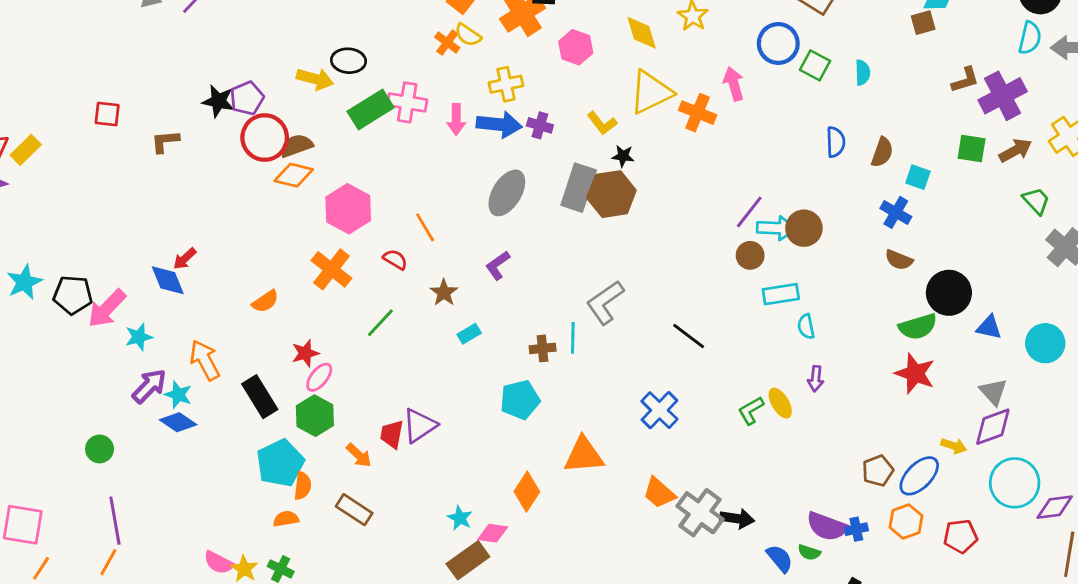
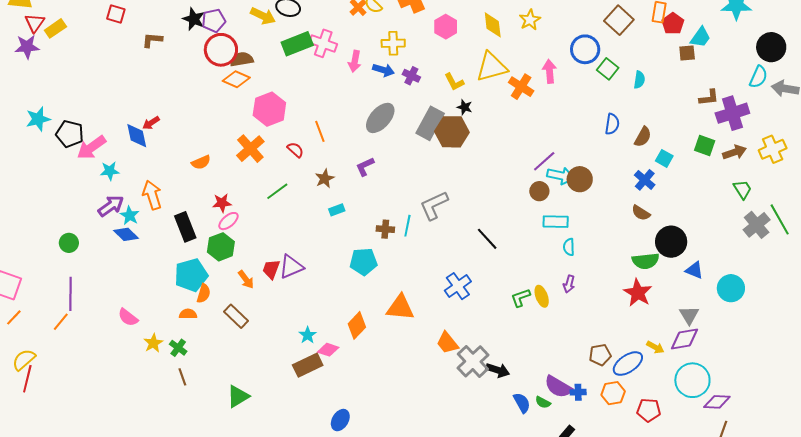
blue arrow: (499, 124) -> (383, 70), size x0.7
pink semicircle: (219, 563) -> (128, 317), moved

